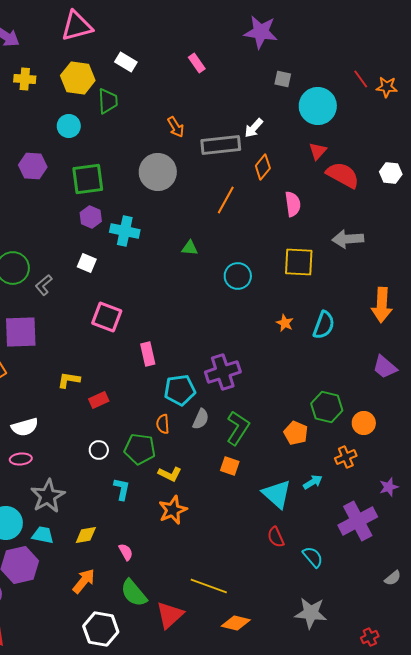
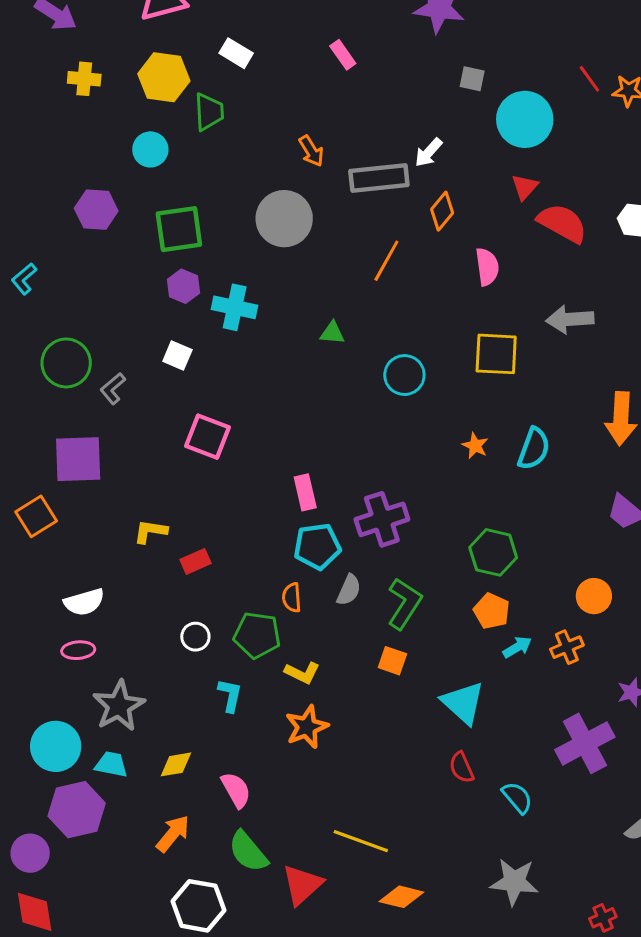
pink rectangle: (148, 354) -> (305, 492), moved
green hexagon: (327, 407) -> (493, 552), moved
cyan arrow: (313, 482) -> (517, 647), moved
pink semicircle: (126, 552) -> (236, 790), size x1.4

